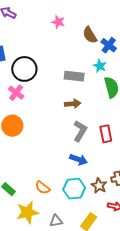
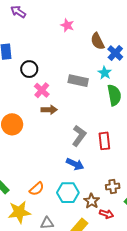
black circle: (24, 69) -> (29, 69), size x0.7
pink cross: (16, 93) -> (42, 90), moved
brown arrow: (73, 104) -> (49, 110), moved
brown star: (99, 186) -> (92, 201), moved
orange semicircle: (43, 188) -> (37, 189), turned -84

